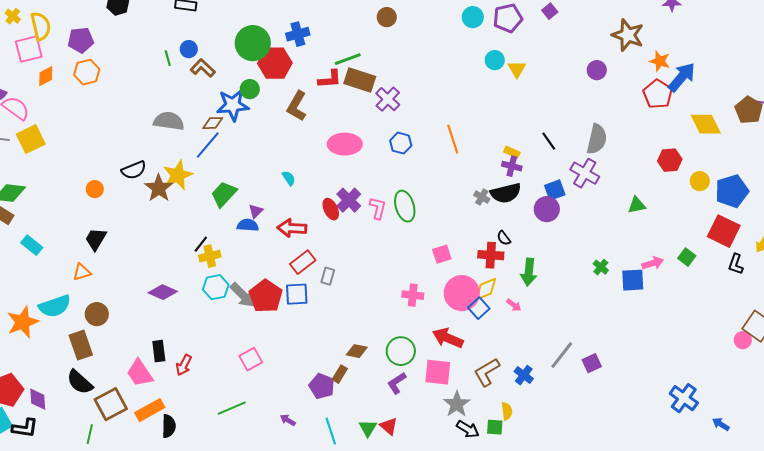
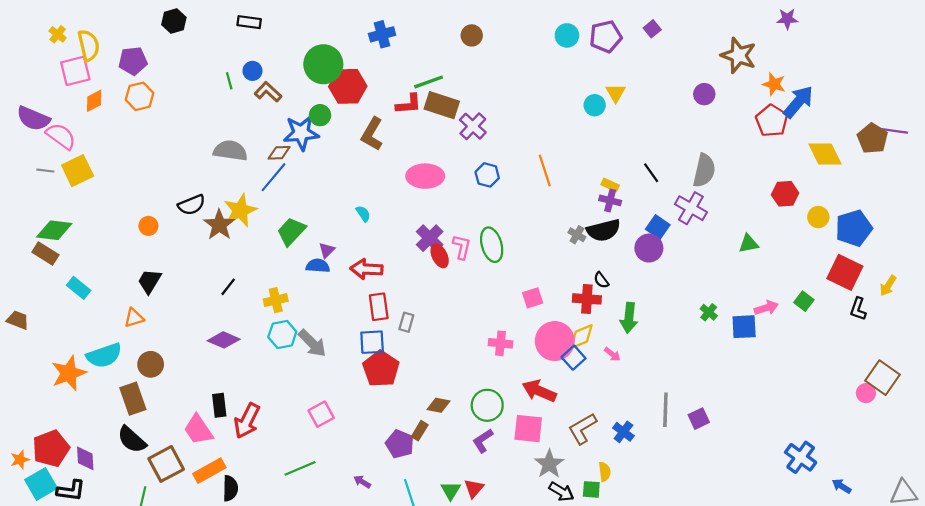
blue cross: (298, 34) -> (382, 34), moved
cyan circle: (495, 60) -> (595, 105), moved
blue square: (555, 190) -> (658, 227), turned -35
red ellipse: (331, 209) -> (440, 256), moved
black line: (201, 244) -> (228, 287), moved
red rectangle: (303, 262) -> (379, 307), turned -60
red pentagon: (266, 296) -> (381, 369), moved
gray line: (562, 355) -> (665, 410), turned -36
red arrow: (184, 365) -> (247, 421), size x1.5
red triangle: (389, 426) -> (474, 488), turned 30

